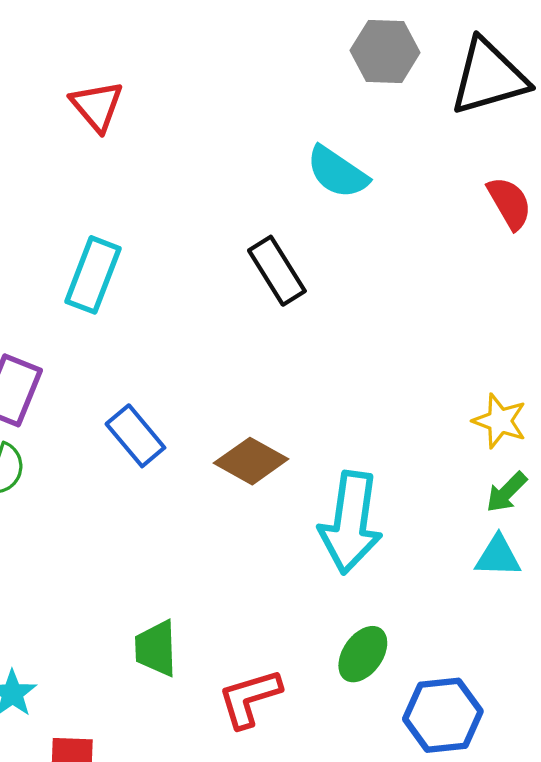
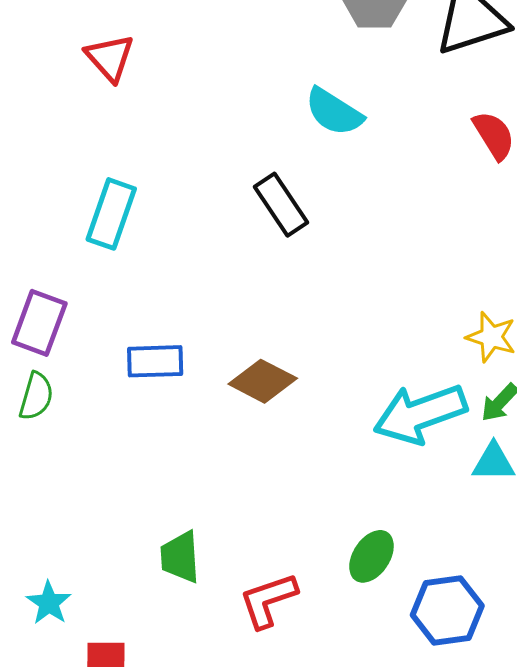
blue rectangle: (135, 436) -> (155, 361), turned -50
cyan arrow: (351, 522) -> (420, 414), moved, turned 64

